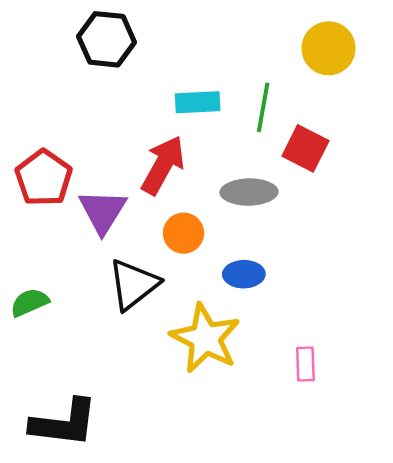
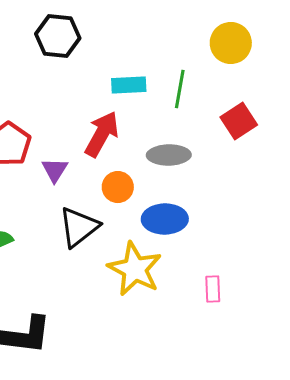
red square: (305, 148) -> (239, 121), moved, turned 30
purple triangle: (103, 211) -> (55, 170), size x0.7
blue ellipse: (244, 274) -> (165, 219), size x1.4

